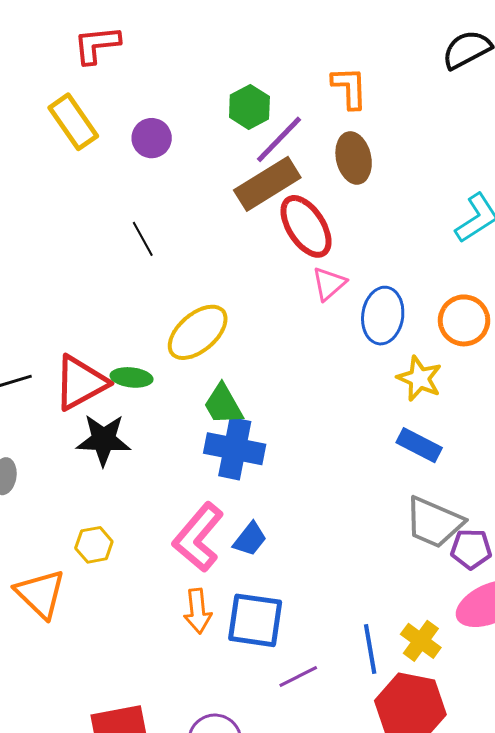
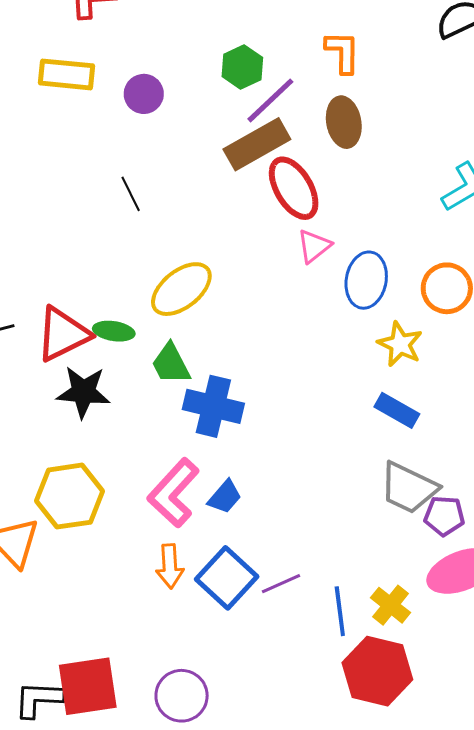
yellow rectangle: (73, 122) -> (66, 74), turned -52
green trapezoid: (223, 404) -> (171, 364), moved
yellow hexagon: (94, 545) -> (69, 496), size x1.8
blue square: (255, 620) -> (227, 578), turned 32
purple line: (298, 677) -> (281, 584), moved

